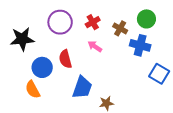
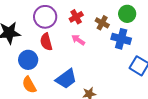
red semicircle: (65, 59) -> (46, 42), moved
blue trapezoid: (82, 87) -> (66, 79), turned 35
orange semicircle: (33, 90) -> (29, 85), moved

